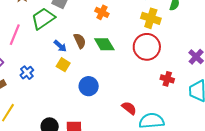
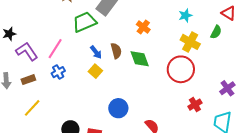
pink line: (15, 35) -> (55, 49), moved
red cross: (167, 79) -> (195, 105), turned 32
blue circle: (89, 86) -> (118, 108), moved

